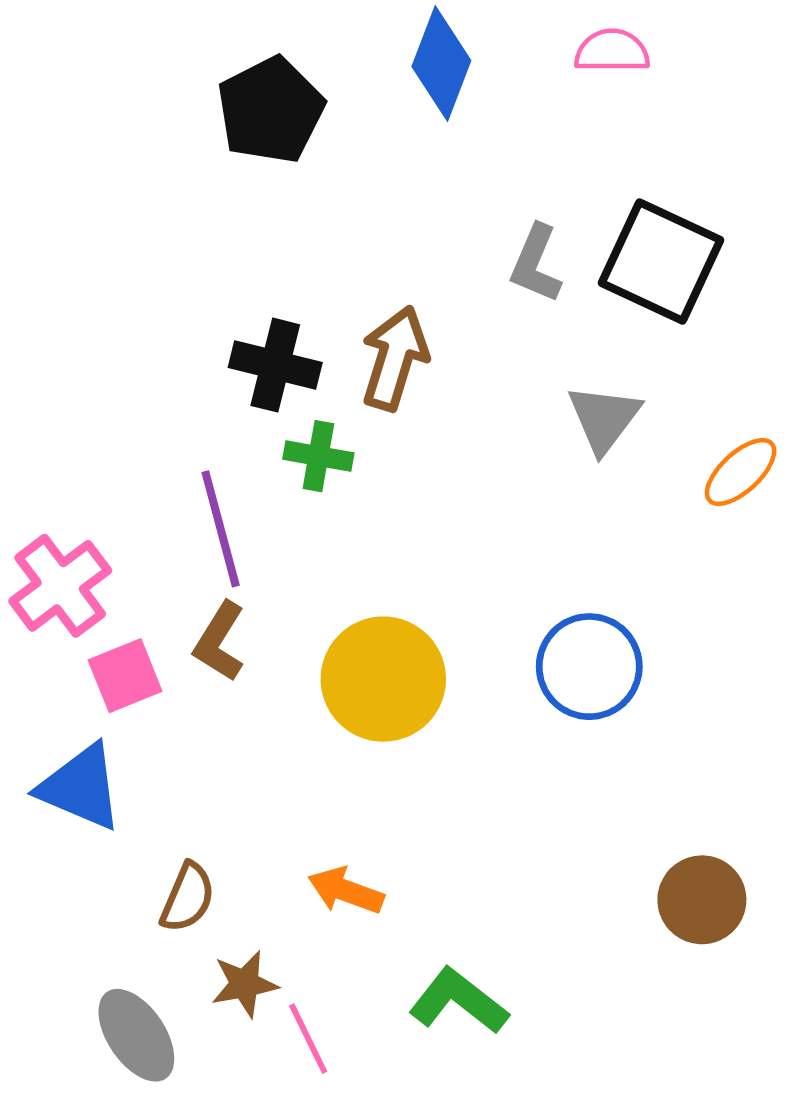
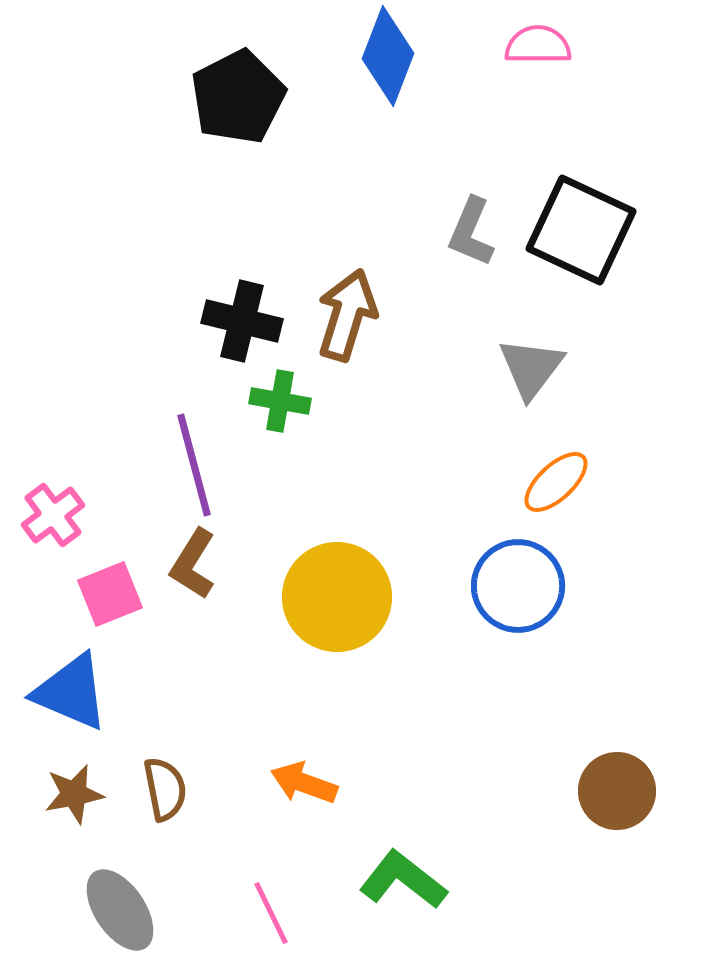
orange ellipse: (741, 472) -> (556, 482), moved
pink cross: (60, 586) -> (53, 515), size x0.7
brown semicircle: (188, 898) -> (165, 789), turned -34
brown star: (245, 984) -> (74, 794), moved

